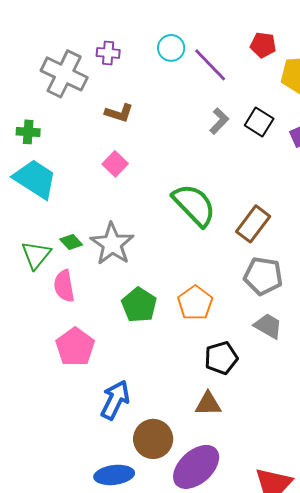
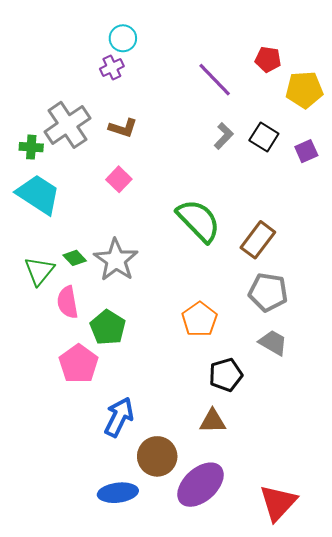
cyan circle: (171, 48) -> (123, 38), moved
purple cross: (108, 53) -> (112, 68), turned -30
gray cross: (64, 74) -> (68, 125), moved, turned 30
green pentagon: (139, 305) -> (108, 327), moved

